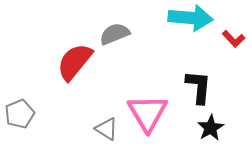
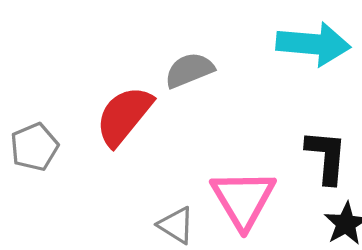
gray pentagon: (20, 114) -> (34, 147), moved

